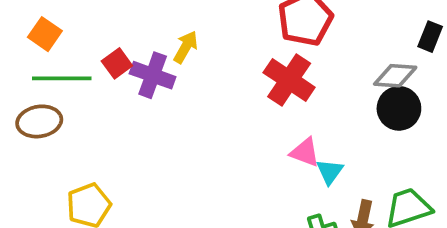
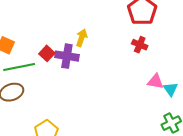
red cross: (289, 80) -> (140, 45), size x0.6

